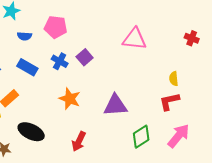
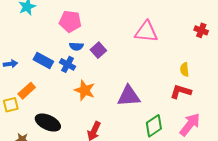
blue semicircle: (24, 36) -> (76, 46), moved
blue cross: (60, 61) -> (67, 64), moved
red L-shape: (169, 101) -> (181, 92), turned 30

